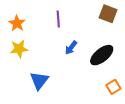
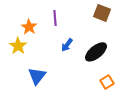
orange star: (17, 23) -> (29, 27), moved
yellow star: (19, 49) -> (18, 46), turned -30

